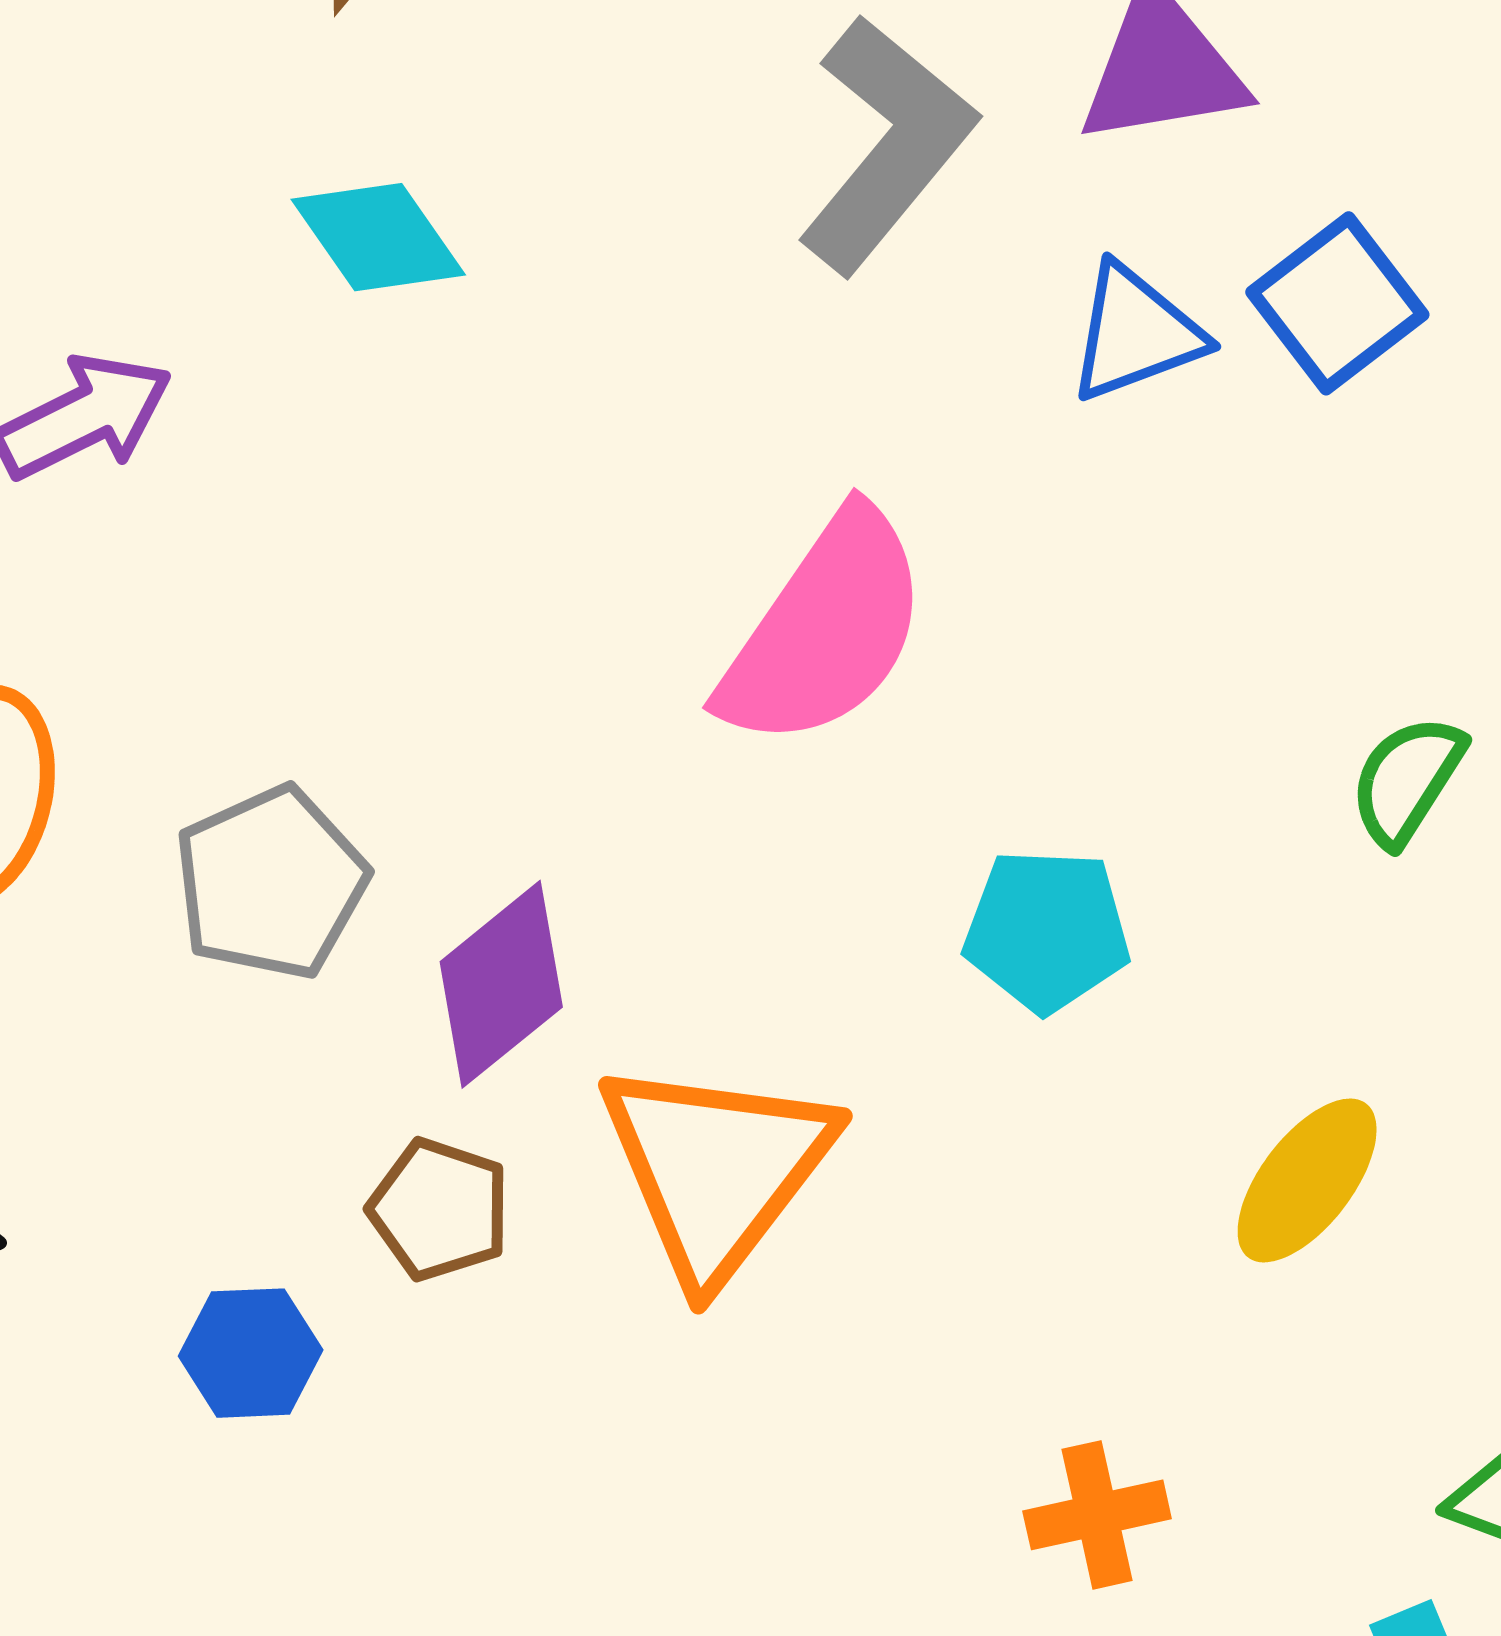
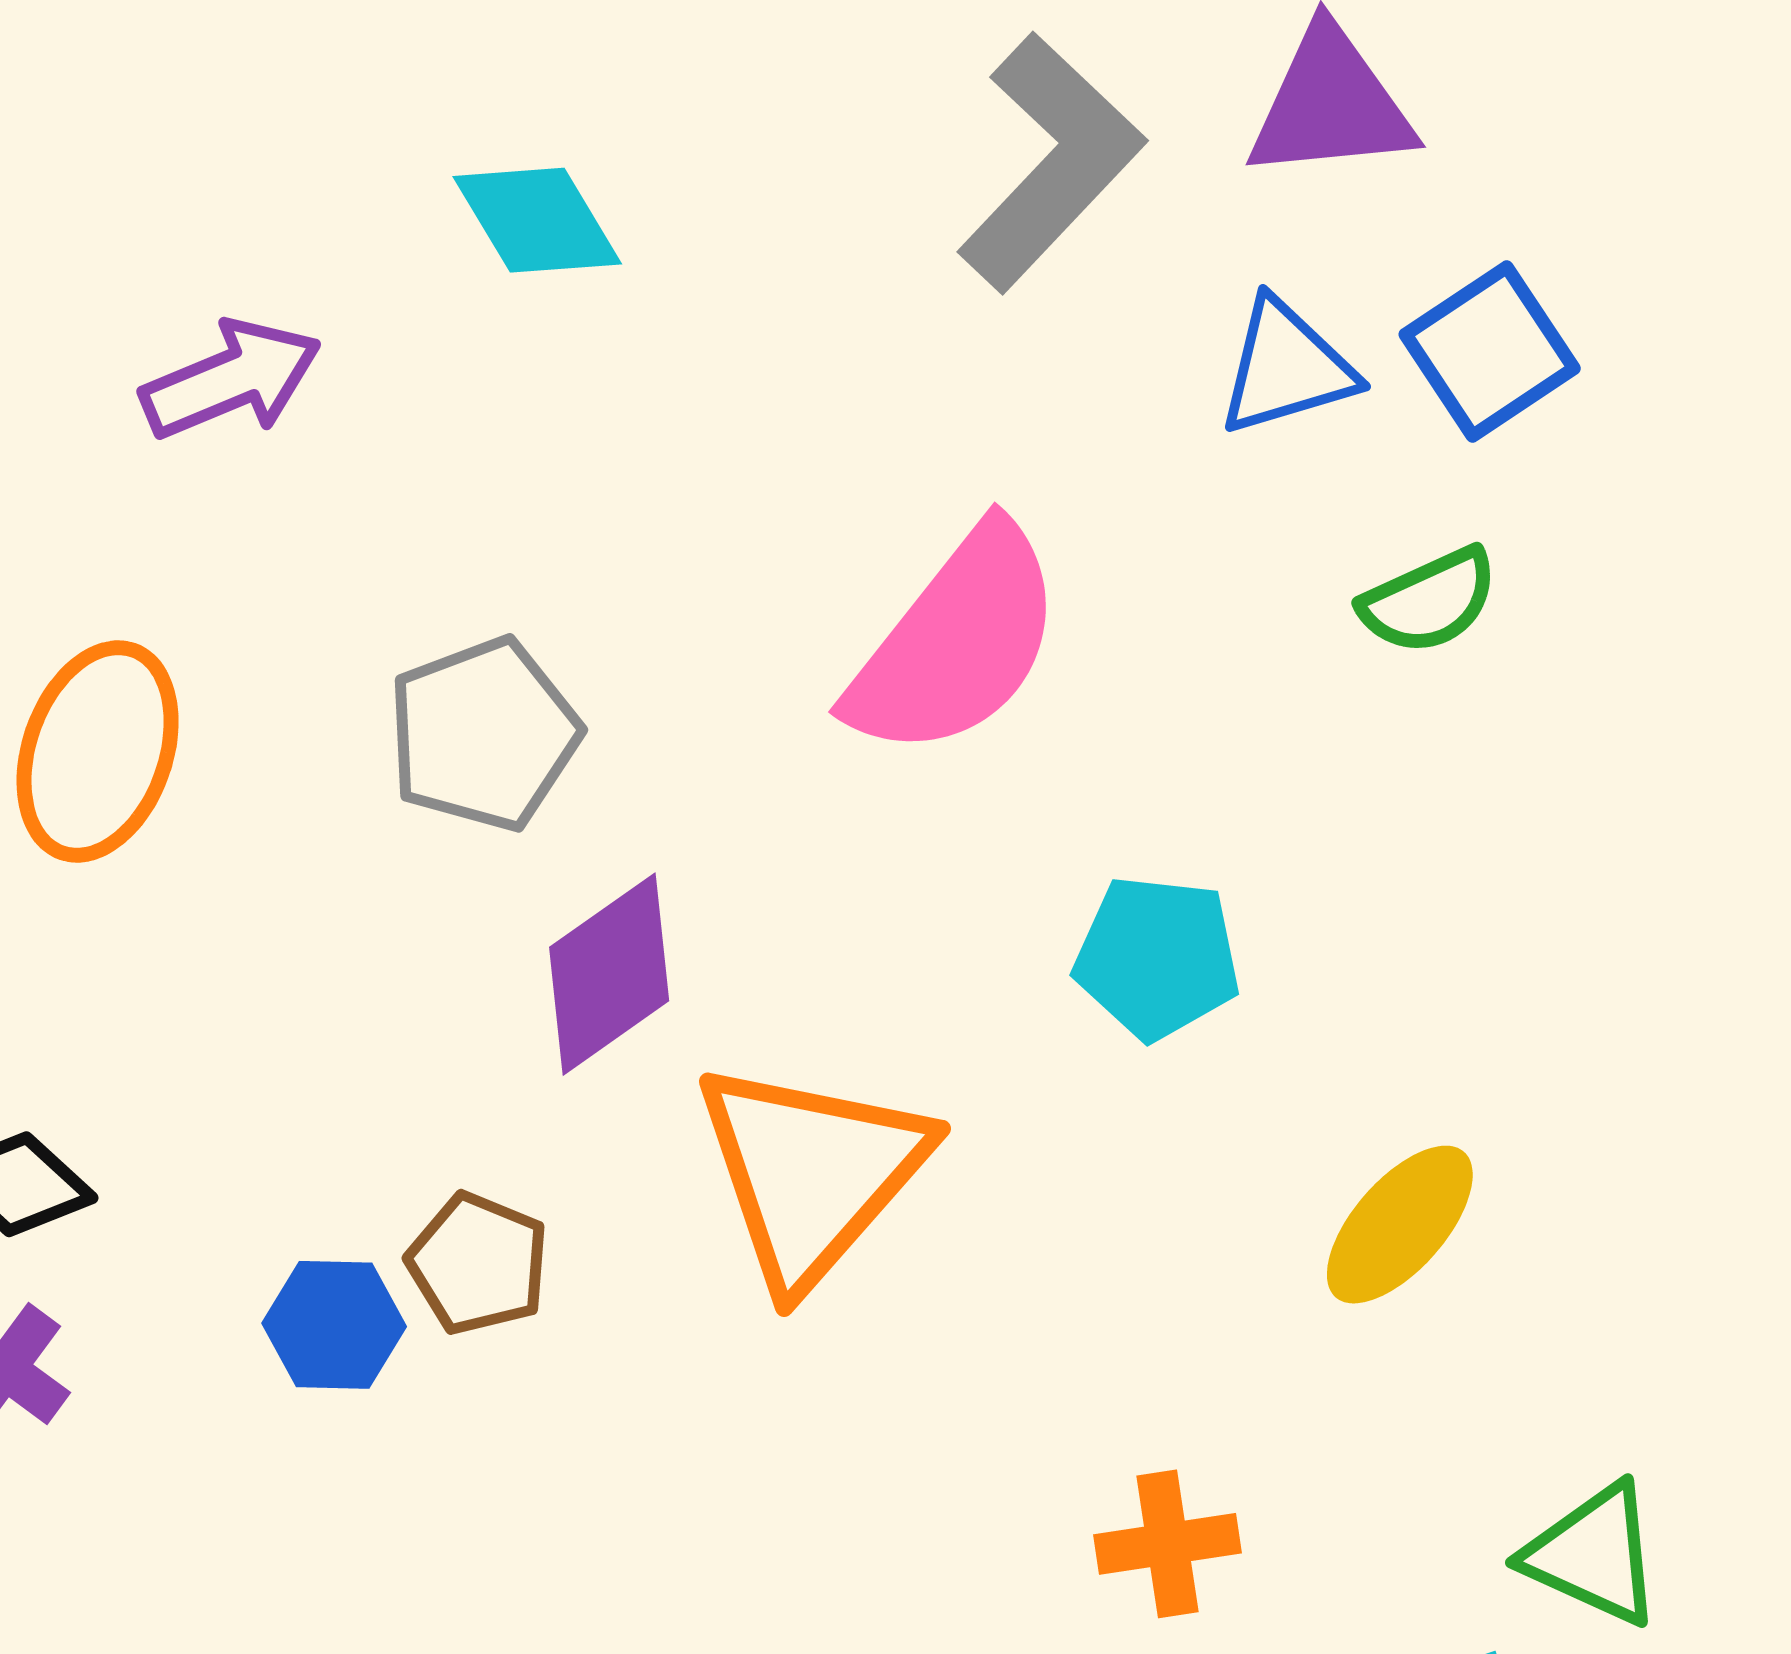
green semicircle: (1407, 780) -> (1429, 601), moved, turned -151
gray pentagon: (271, 883) -> (484, 734), moved
brown pentagon: (439, 1209) -> (478, 1264), moved

